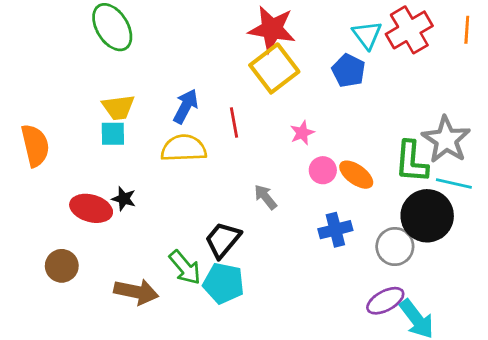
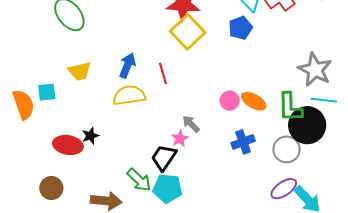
blue pentagon: (349, 71) -> (240, 28), turned 30
pink star: (302, 133) -> (180, 139), moved
cyan square: (113, 134) -> (47, 92), moved
green L-shape: (411, 162) -> (290, 107), moved
black star: (124, 199) -> (90, 136), turned -30

